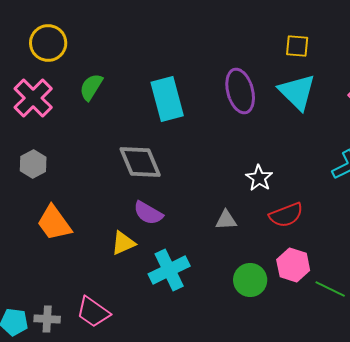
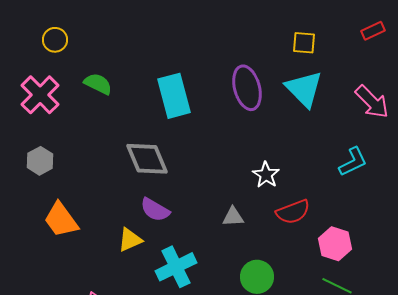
yellow circle: (48, 43) -> (55, 40), size x0.7
green semicircle: (91, 87) -> (98, 84), turned 84
pink hexagon: (293, 265) -> (335, 244), moved

